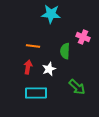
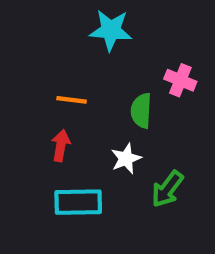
white star: (49, 69) -> (126, 159), moved
green arrow: (77, 87) -> (167, 189), turned 84

